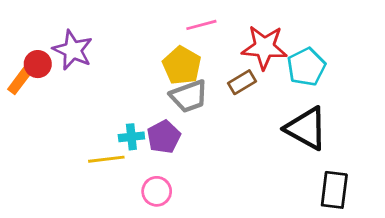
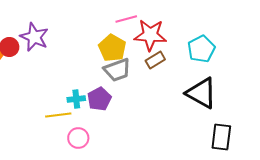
red star: (264, 47) -> (150, 35), moved
pink circle: (157, 191) -> (78, 138), moved

